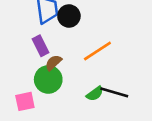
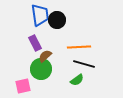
orange line: (97, 51) -> (79, 47), turned 30
black line: (114, 92) -> (84, 64), moved

